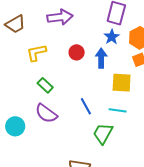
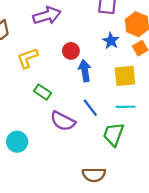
blue star: (112, 37) -> (111, 41), moved
blue arrow: (101, 58) -> (85, 71), moved
purple semicircle: (46, 113) -> (63, 121), moved

